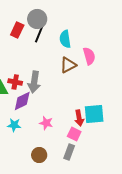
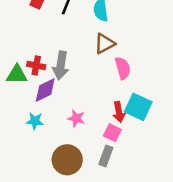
pink semicircle: (89, 56) -> (123, 68), moved
cyan square: (94, 114) -> (138, 107), turned 30
brown circle: (39, 155) -> (67, 160), size x1.5

